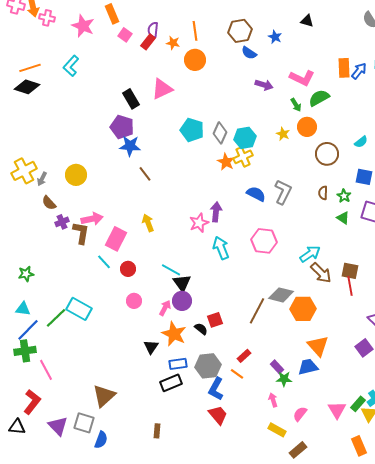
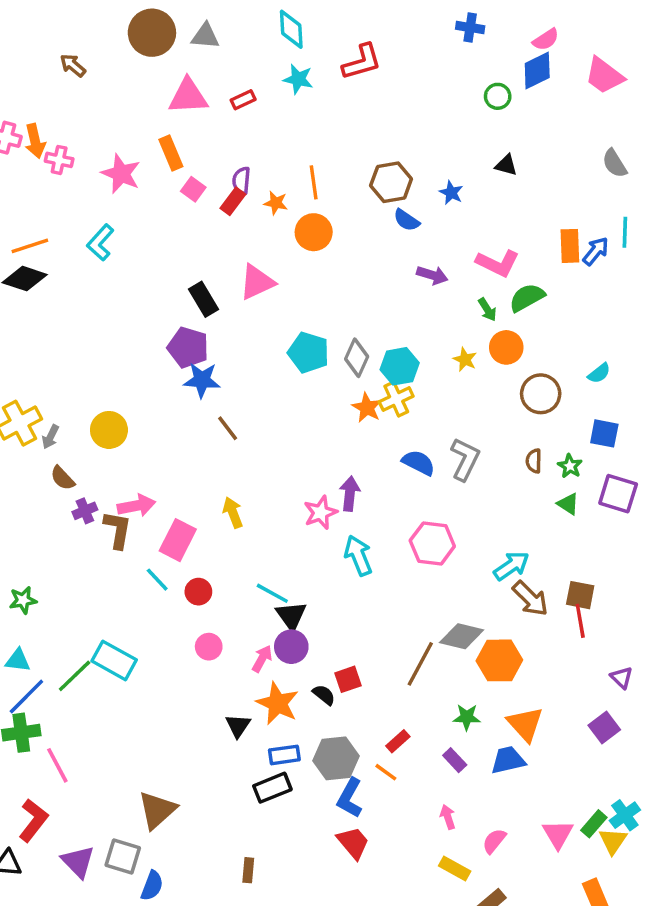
green star: (284, 379) -> (467, 717), moved

